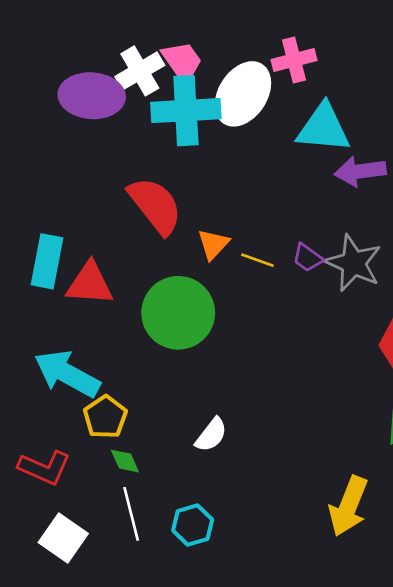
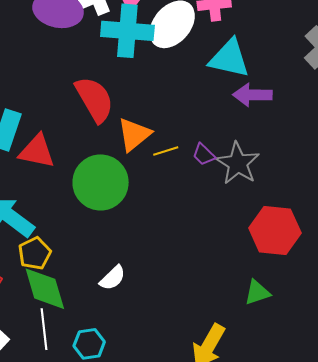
orange triangle: (213, 244) -> (134, 134), size x1.4
yellow line: (257, 260) -> (166, 151), turned -45
green diamond: (125, 461) -> (45, 289), size x2.0

